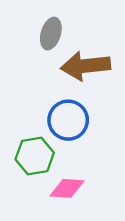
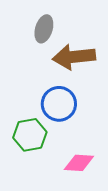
pink diamond: (67, 188) -> (79, 163), moved

